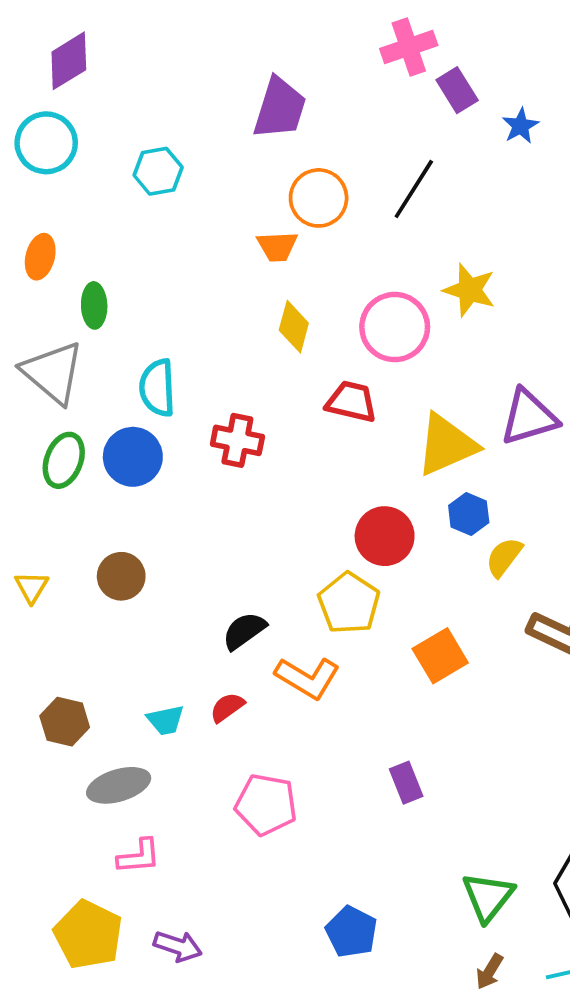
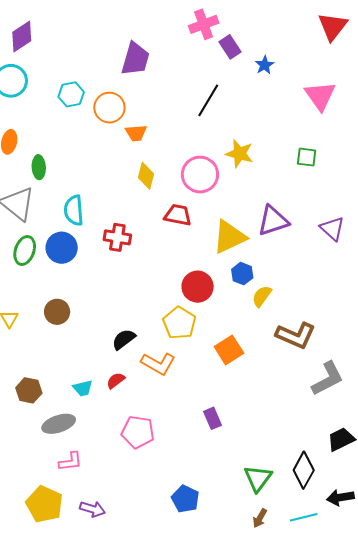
orange circle: (319, 198) -> (109, 108), moved

